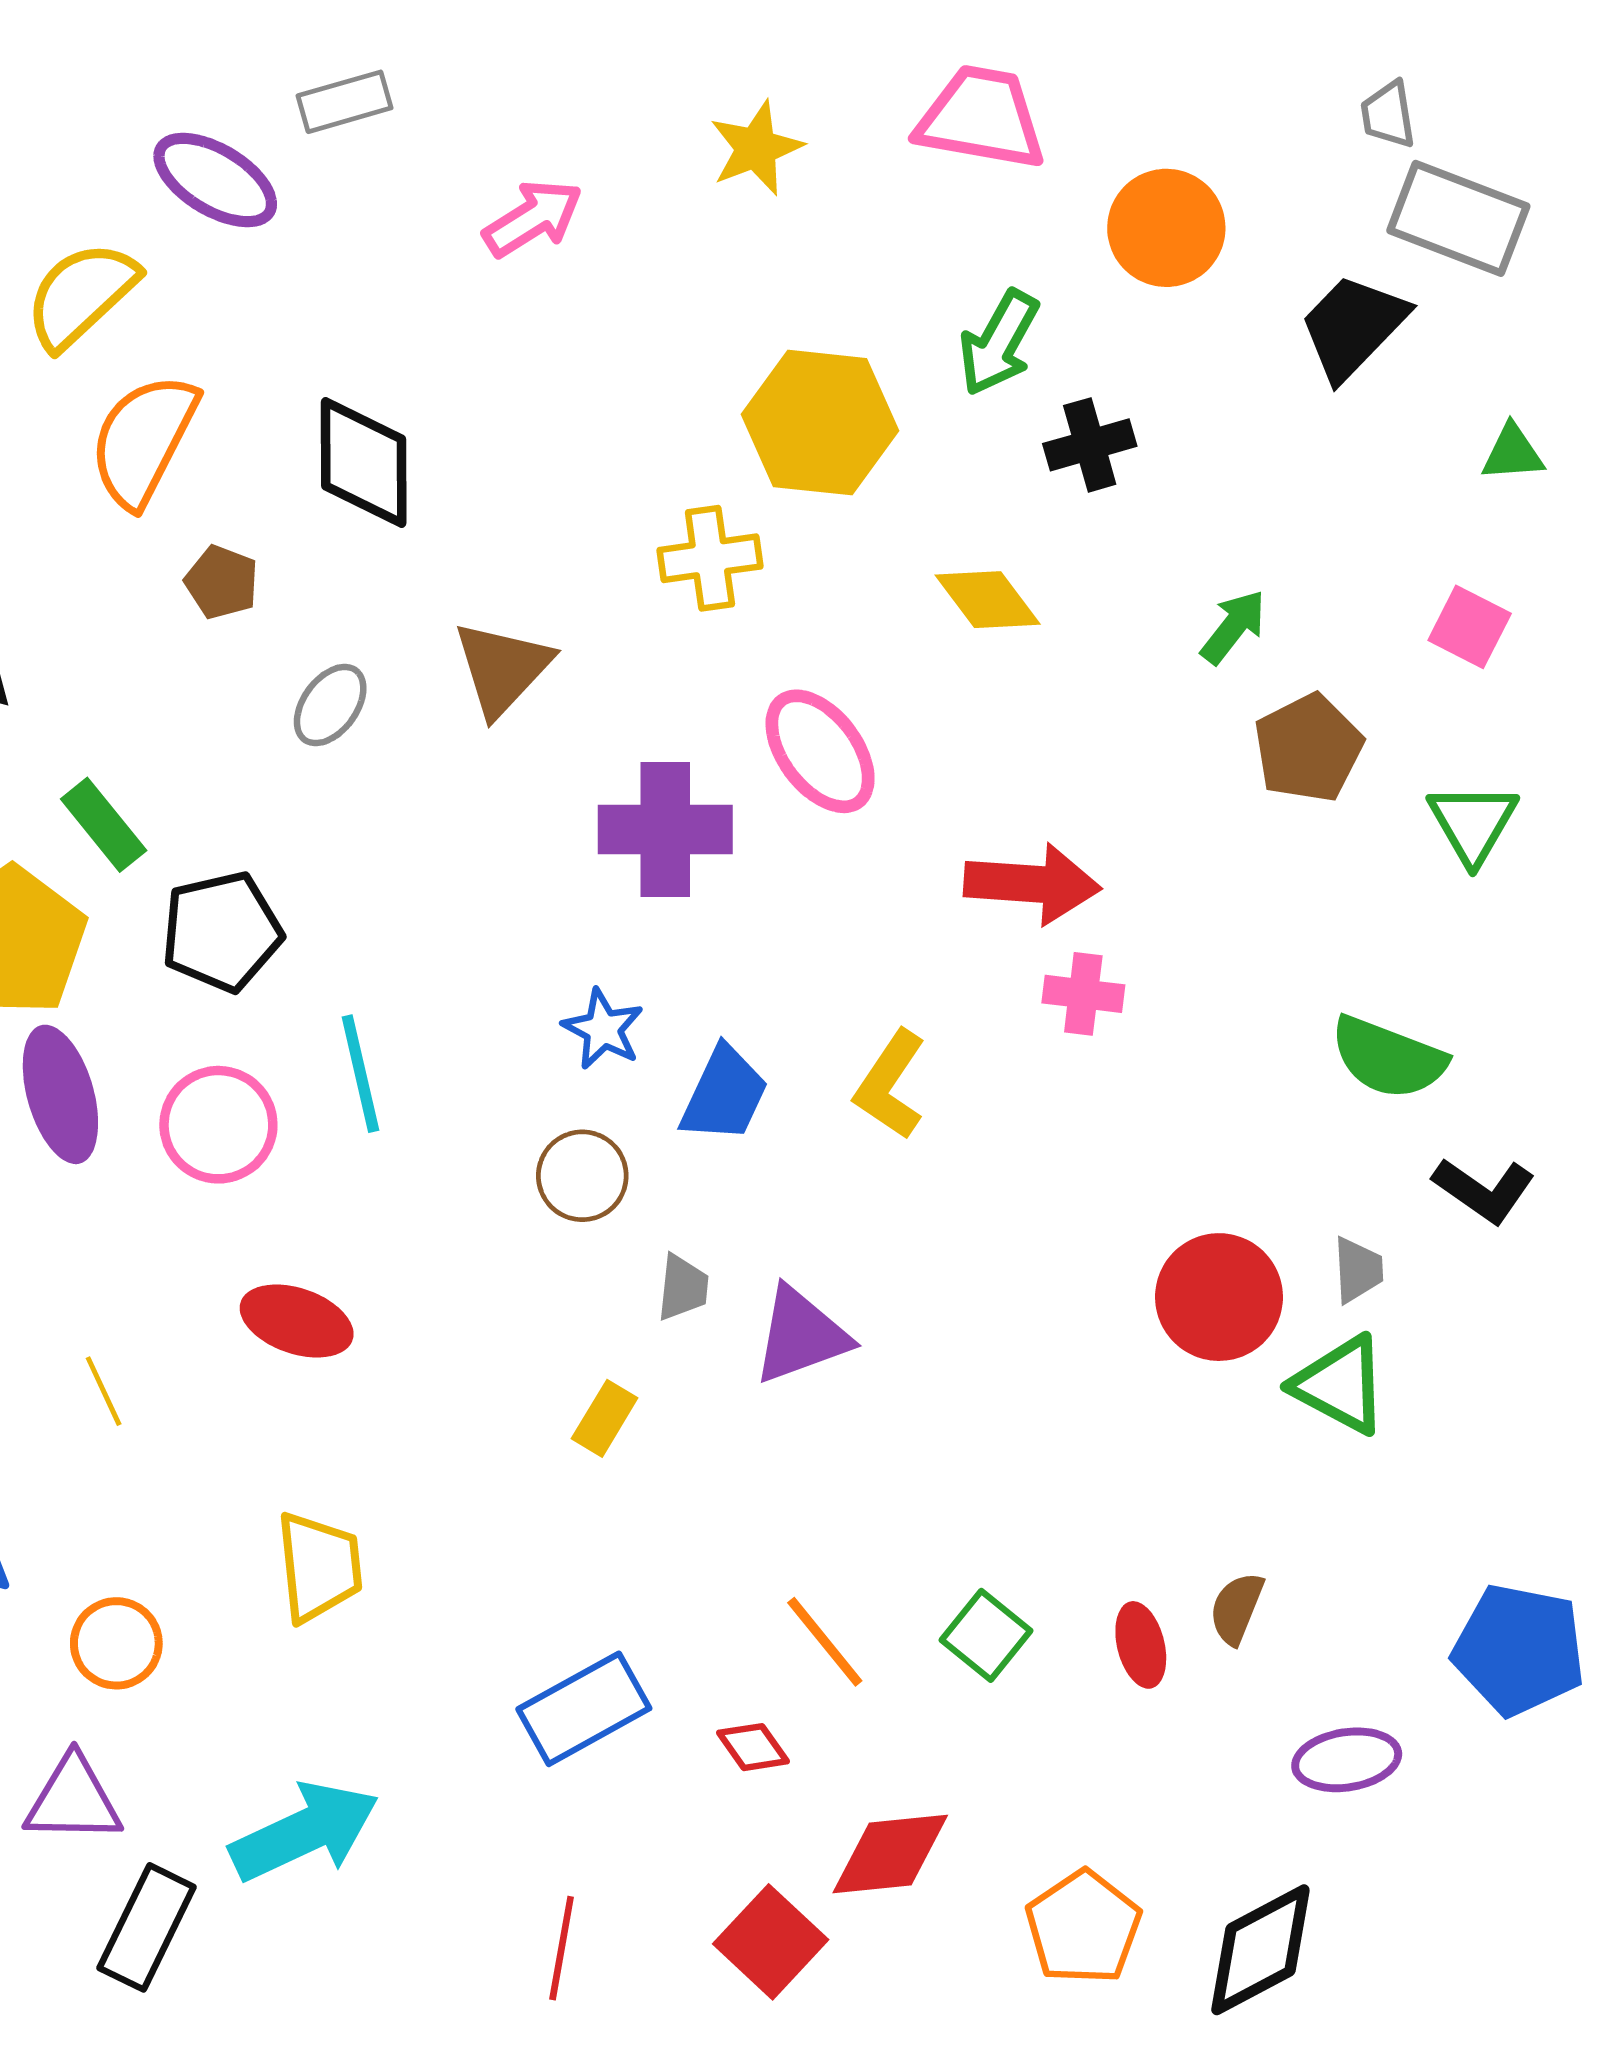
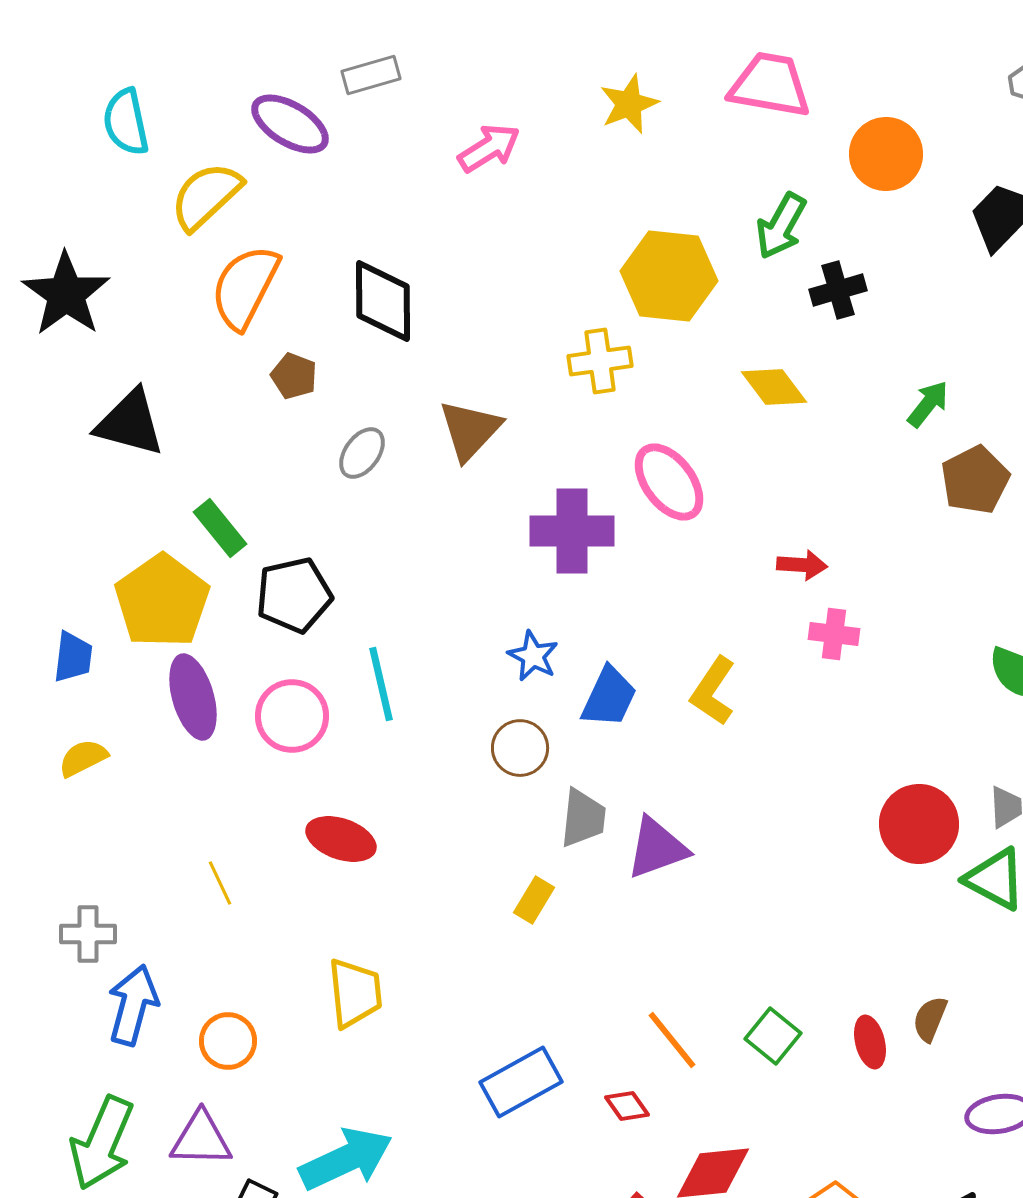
red arrow: (1032, 884) -> (802, 565), size x0.6
gray trapezoid: (683, 1287) -> (583, 818), size x1.4

